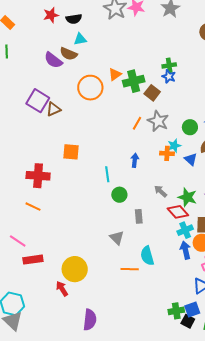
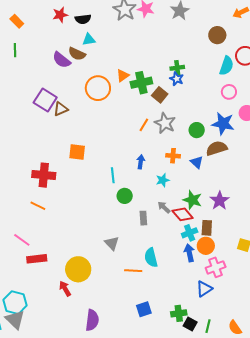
cyan star: (174, 146) -> (163, 180), moved
gray arrow: (161, 191) -> (164, 207), moved
gray triangle: (117, 238) -> (112, 243), moved
blue square: (192, 309) -> (144, 309), moved

